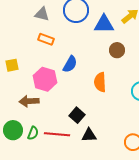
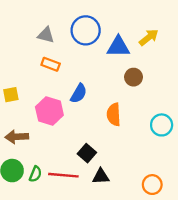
brown arrow: (29, 101) -> (17, 137), moved

